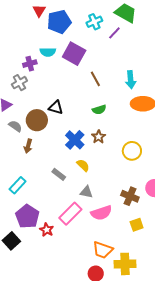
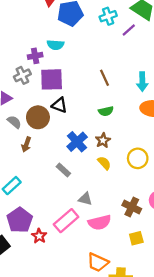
purple square: (74, 54) -> (52, 79), moved, turned -35
yellow semicircle: (83, 165) -> (104, 163), moved
gray rectangle: (59, 174) -> (63, 170), moved

